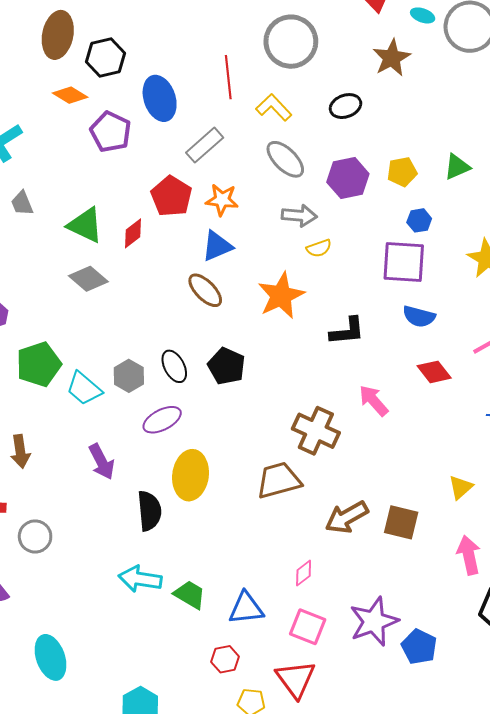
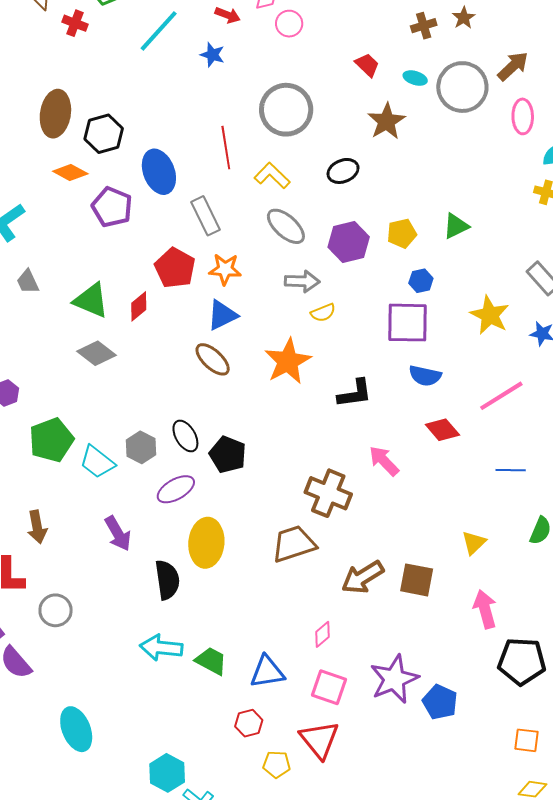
gray rectangle: (205, 145) -> (206, 216), turned -72
black pentagon: (226, 366) -> (228, 454), moved

